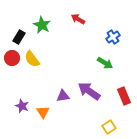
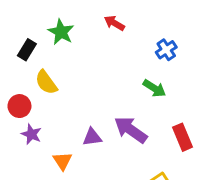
red circle: (12, 58) -> (19, 106), moved
purple star: (22, 106) -> (31, 134), moved

